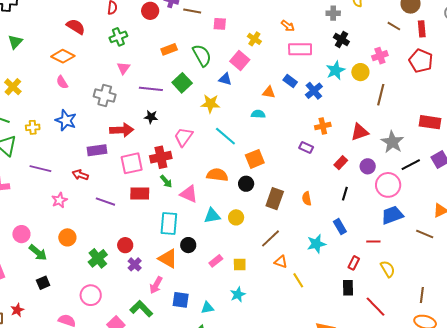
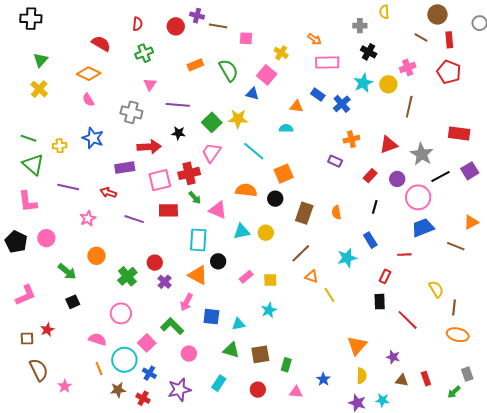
green square: (182, 83) -> (212, 122), moved
yellow cross: (13, 87) -> (39, 89), moved
pink circle: (21, 234) -> (46, 238), moved
yellow semicircle: (388, 269) -> (436, 289), moved

